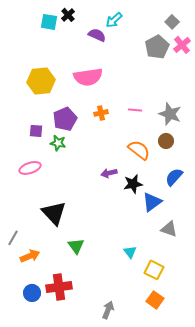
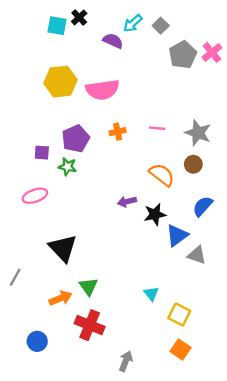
gray square: (172, 22) -> (161, 26), moved
yellow hexagon: (41, 81) -> (60, 82), moved
gray triangle: (169, 229) -> (197, 255), moved
orange arrow: (30, 256) -> (60, 298), moved
red cross: (59, 287) -> (90, 325), moved, turned 30

